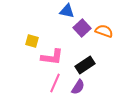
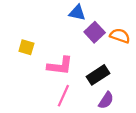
yellow square: (32, 41) -> (26, 47), moved
purple semicircle: (78, 87) -> (106, 100), moved

